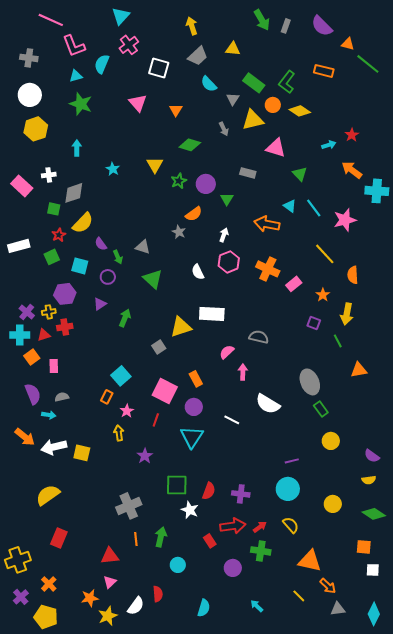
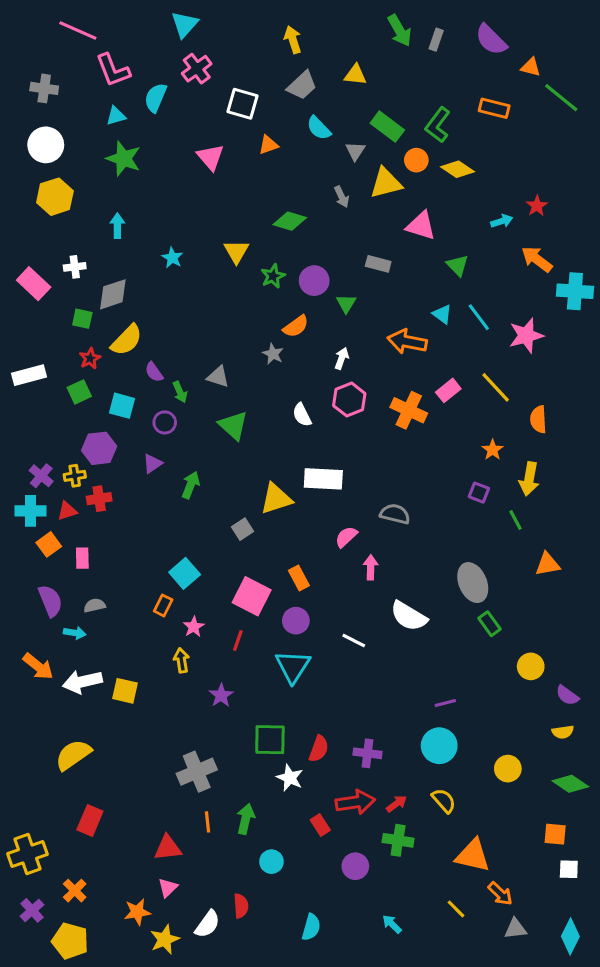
orange triangle: (176, 110) -> (268, 145), moved, turned 40
pink rectangle: (294, 284) -> (448, 390), moved
yellow circle: (331, 441) -> (531, 666), moved

